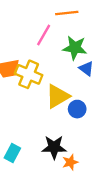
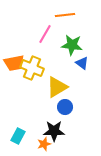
blue circle: (77, 109) -> (65, 107), moved
orange star: (70, 162) -> (44, 144), moved

